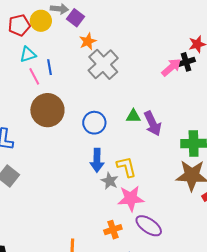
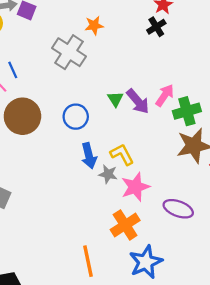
orange star: (88, 41) -> (94, 25), moved, turned 30
pink arrow: (171, 67) -> (165, 95), moved
green triangle: (133, 116) -> (115, 99), turned -49
purple ellipse: (149, 226) -> (178, 209), moved
orange cross: (113, 230) -> (125, 225), size x1.5

